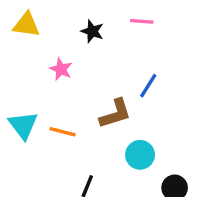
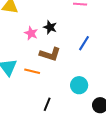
black star: (92, 31) -> (50, 27), moved
brown L-shape: (115, 114) -> (50, 54), moved, turned 35

